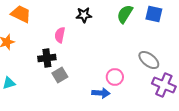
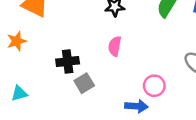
pink semicircle: (60, 35) -> (115, 46), moved

